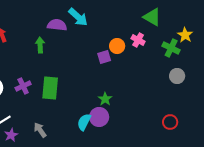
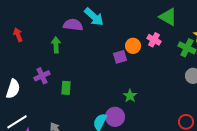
purple cross: (23, 86) -> (42, 76), moved
green rectangle: (50, 88) -> (66, 88), size x0.6
green star: (105, 99) -> (130, 96), moved

